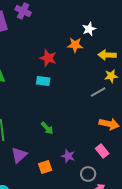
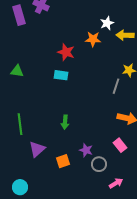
yellow arrow: (107, 55) -> (125, 35), moved
gray line: (98, 92) -> (116, 86), turned -42
green arrow: (47, 128) -> (65, 122), turned 48
gray circle: (88, 174) -> (99, 164), moved

